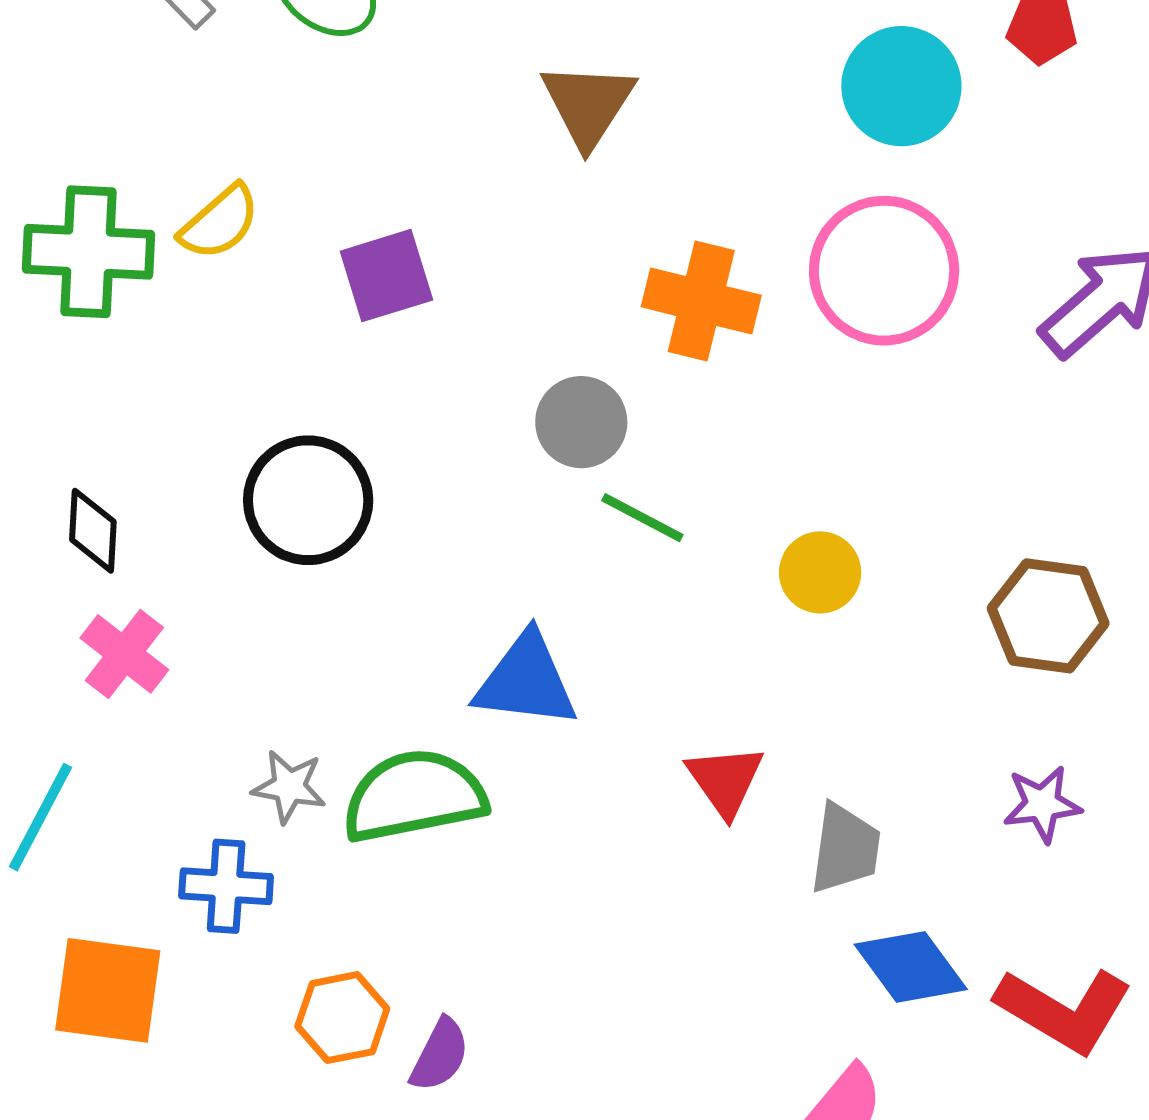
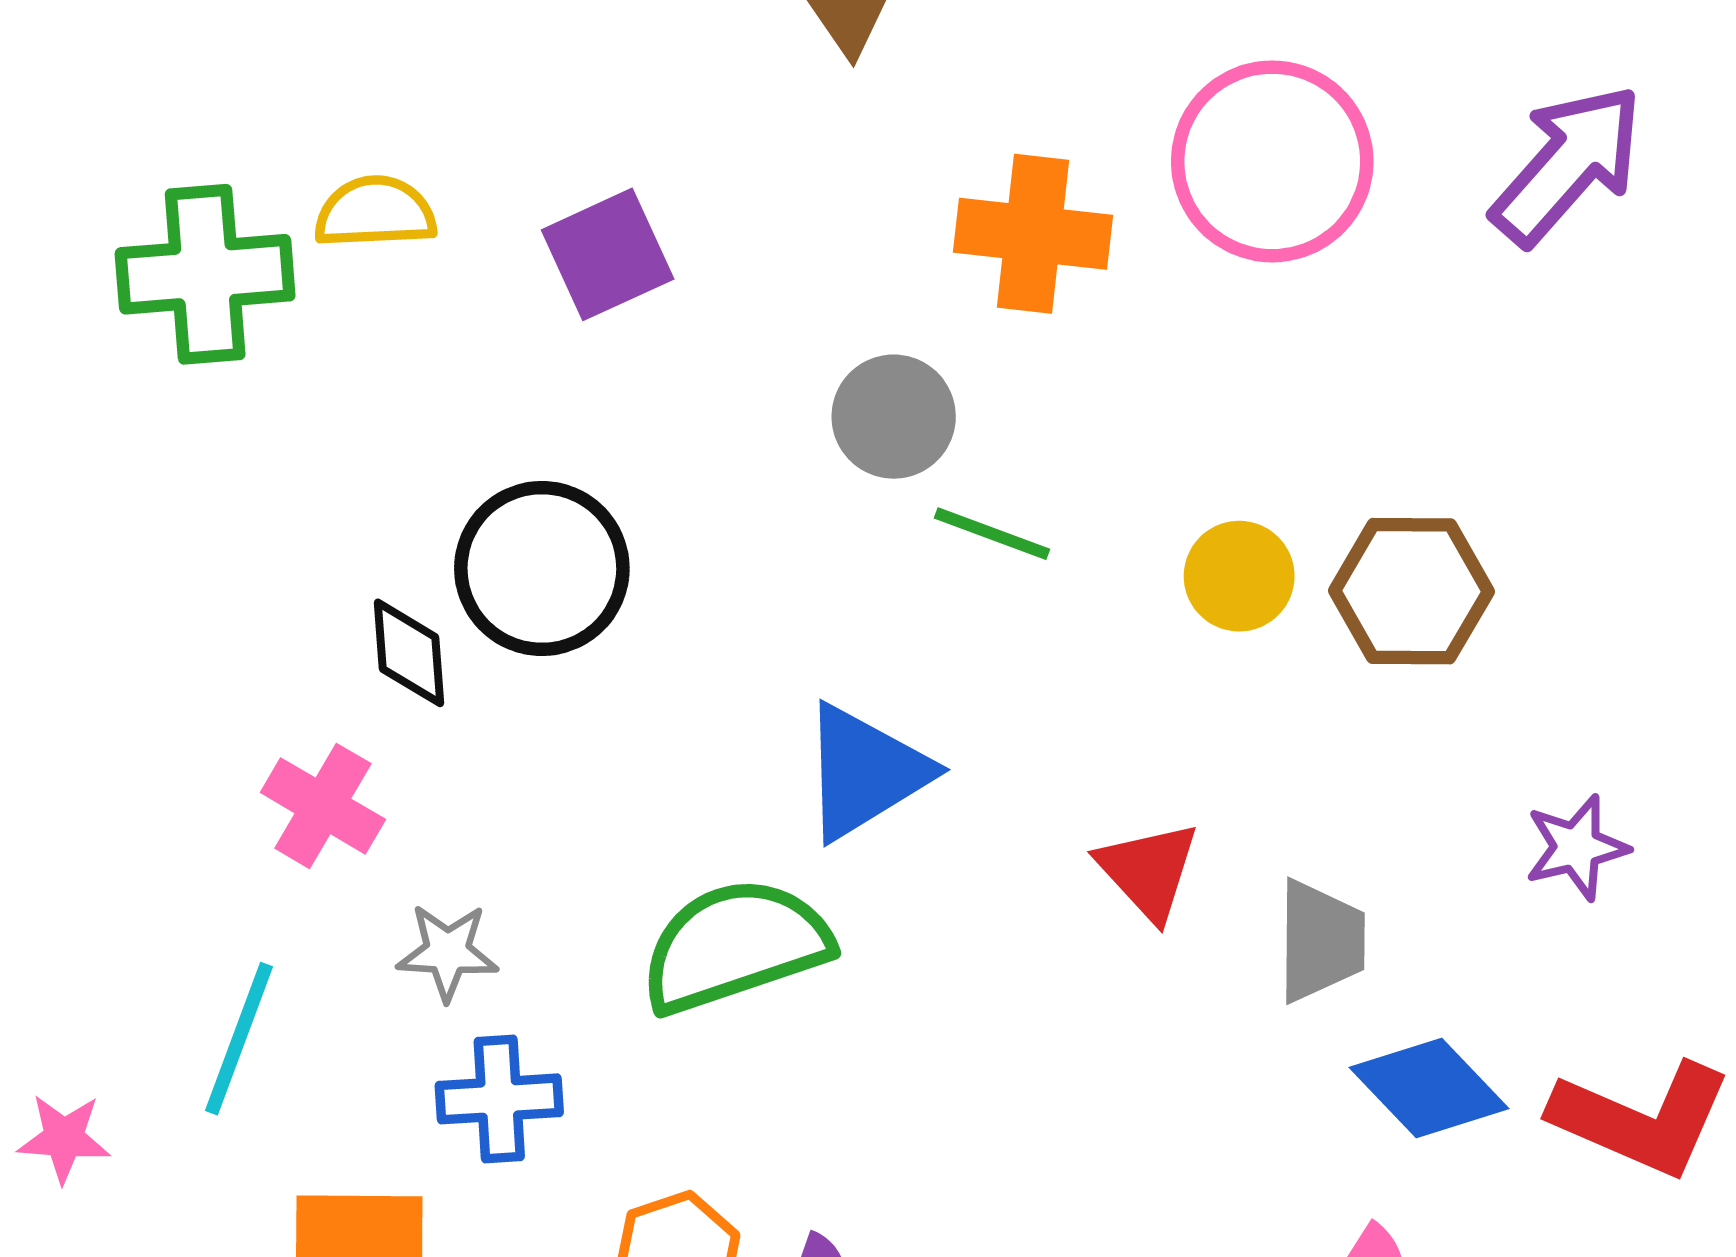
yellow semicircle: (220, 222) -> (375, 212), turned -134
black diamond: (93, 531) -> (409, 653), moved
brown hexagon: (1048, 616) -> (1411, 591), moved
blue triangle: (526, 681) -> (865, 772), turned -31
gray star: (289, 787) -> (448, 952), moved

